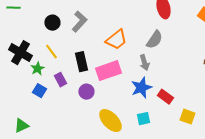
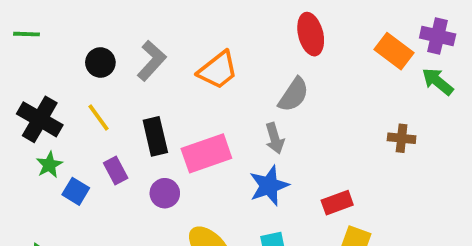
orange trapezoid: (116, 40) -> (218, 70), moved
green star: (37, 69) -> (49, 165), moved
red rectangle: (165, 97) -> (337, 203), moved, turned -56

